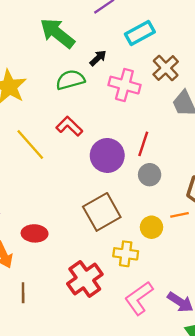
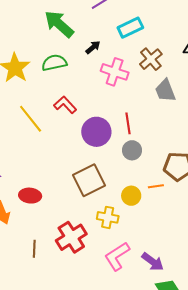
green semicircle: (70, 80) -> (54, 63), moved
red line: (143, 144) -> (128, 123), turned -30
brown line: (23, 293) -> (34, 249), moved

